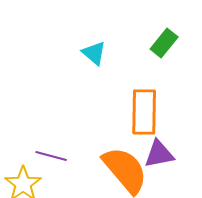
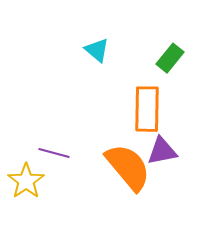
green rectangle: (164, 43) -> (170, 58), moved

